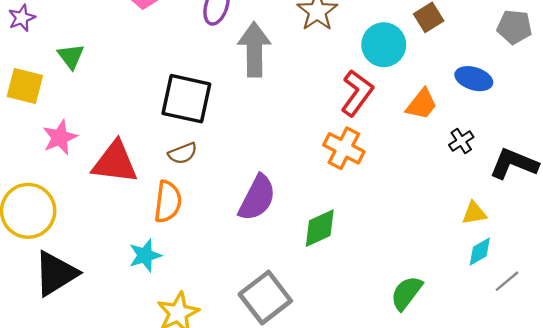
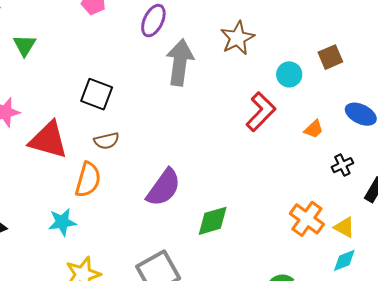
cyan circle: (384, 45) -> (289, 74), size x0.7
black square: (186, 99) -> (97, 94), moved, size x0.7
orange trapezoid: (422, 104) -> (314, 129), size x0.7
orange cross: (344, 148) -> (307, 219), moved
yellow triangle: (474, 213) -> (344, 227), turned 30

